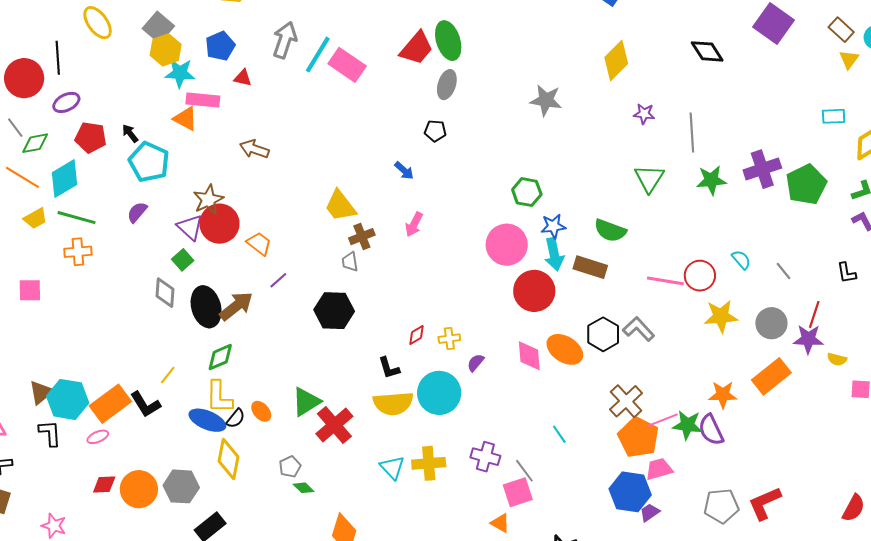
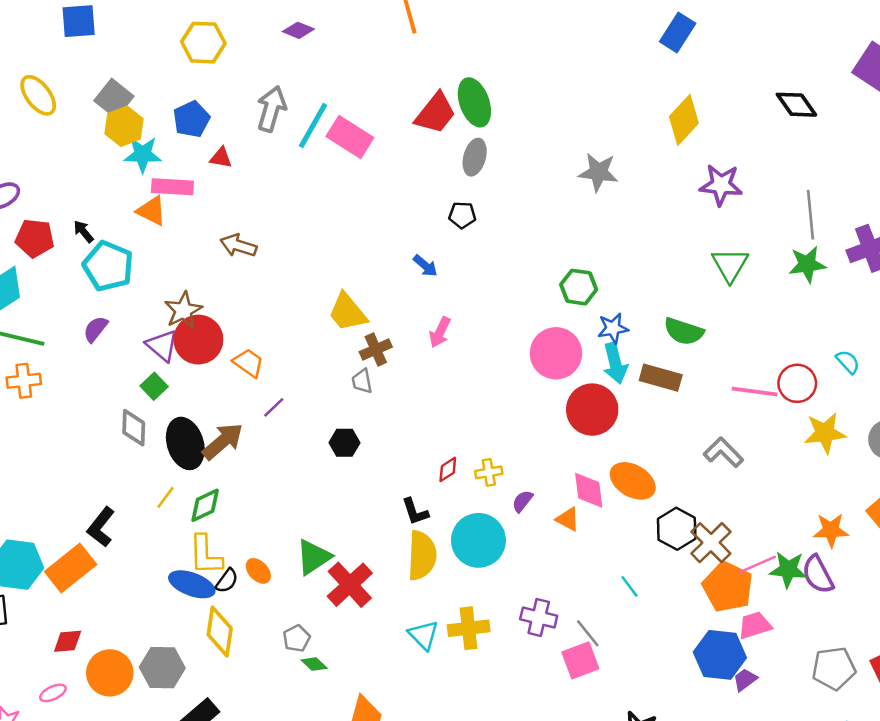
purple star: (644, 114) -> (721, 185), size x1.6
gray line: (692, 133) -> (810, 215), moved
black hexagon: (334, 311) -> (345, 443), size x0.6
black hexagon: (603, 334) -> (677, 529), moved
yellow line: (168, 375) -> (166, 497), moved
yellow semicircle: (393, 403) -> (422, 555), turned -81
black L-shape: (145, 404) -> (101, 527), moved, turned 72
pink ellipse: (98, 437) -> (53, 693), moved
red diamond: (104, 484) -> (68, 641), moved
orange triangle: (500, 523) -> (568, 519), moved

